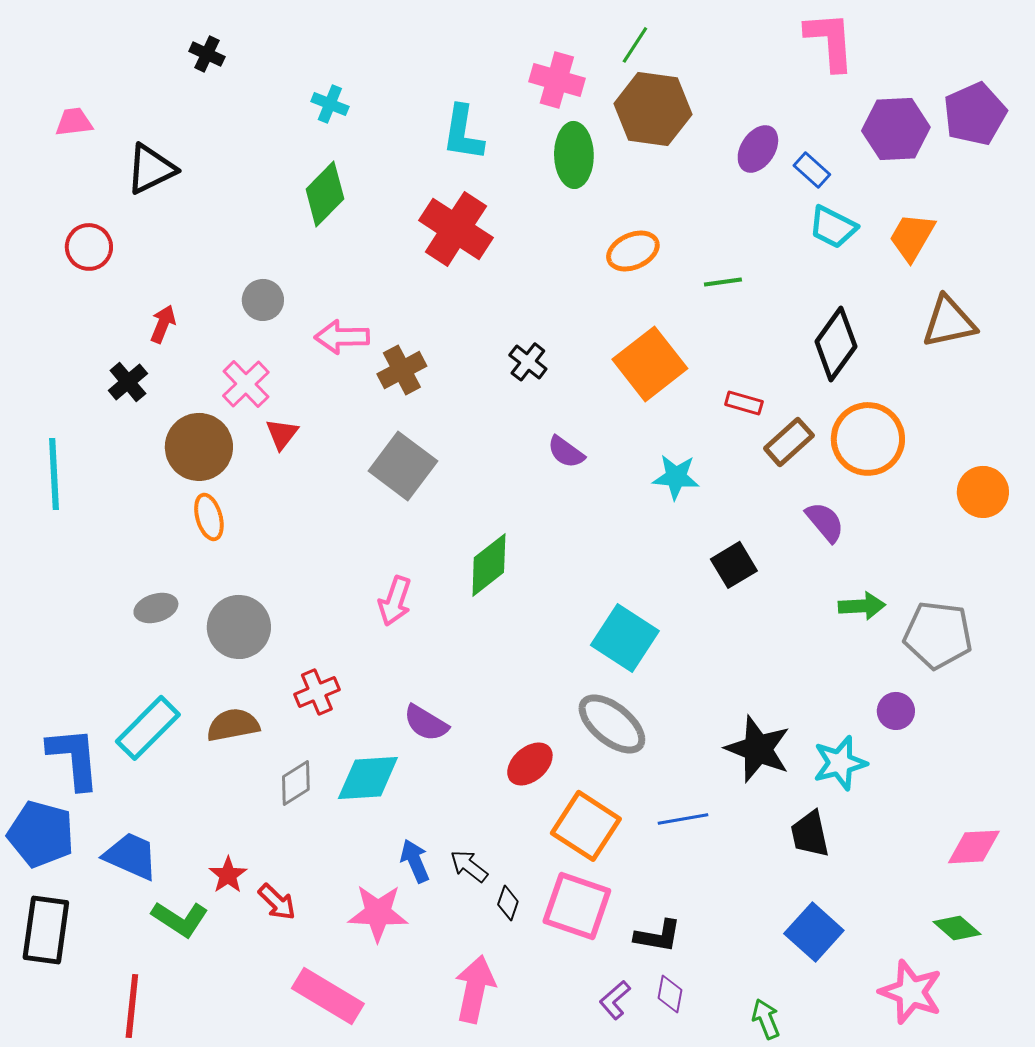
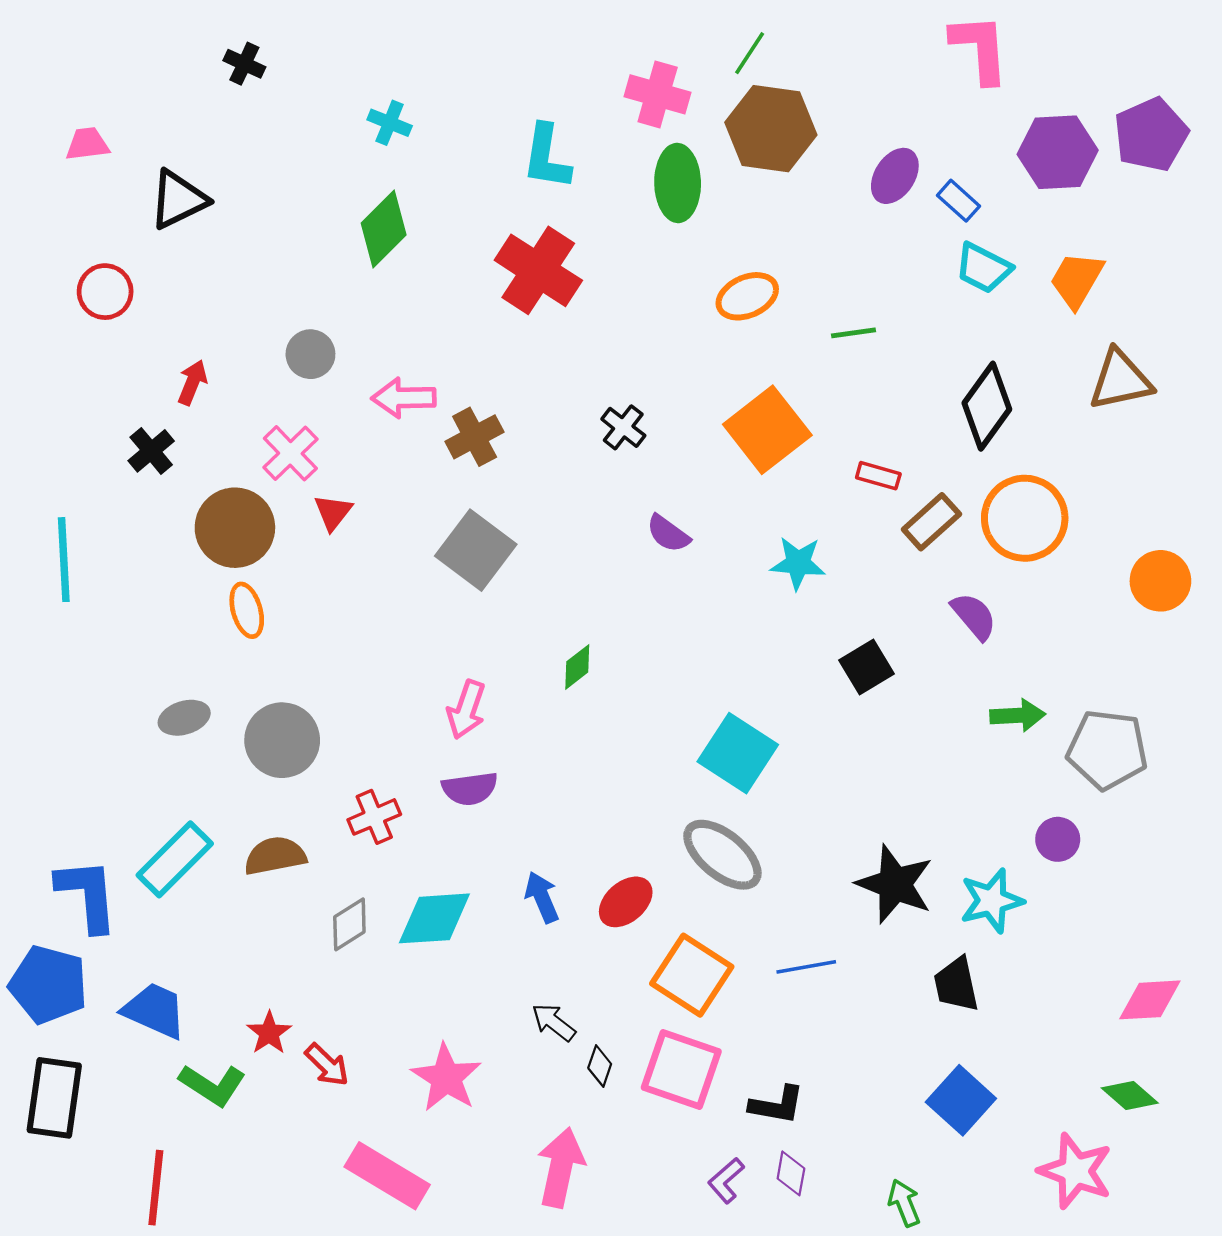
green diamond: (489, 565) -> (577, 667), size x0.6
purple semicircle: (426, 723) -> (470, 789), moved, turned -39
blue arrow: (415, 861) -> (542, 897), moved
pink star: (378, 913) -> (446, 1078), turned 30

